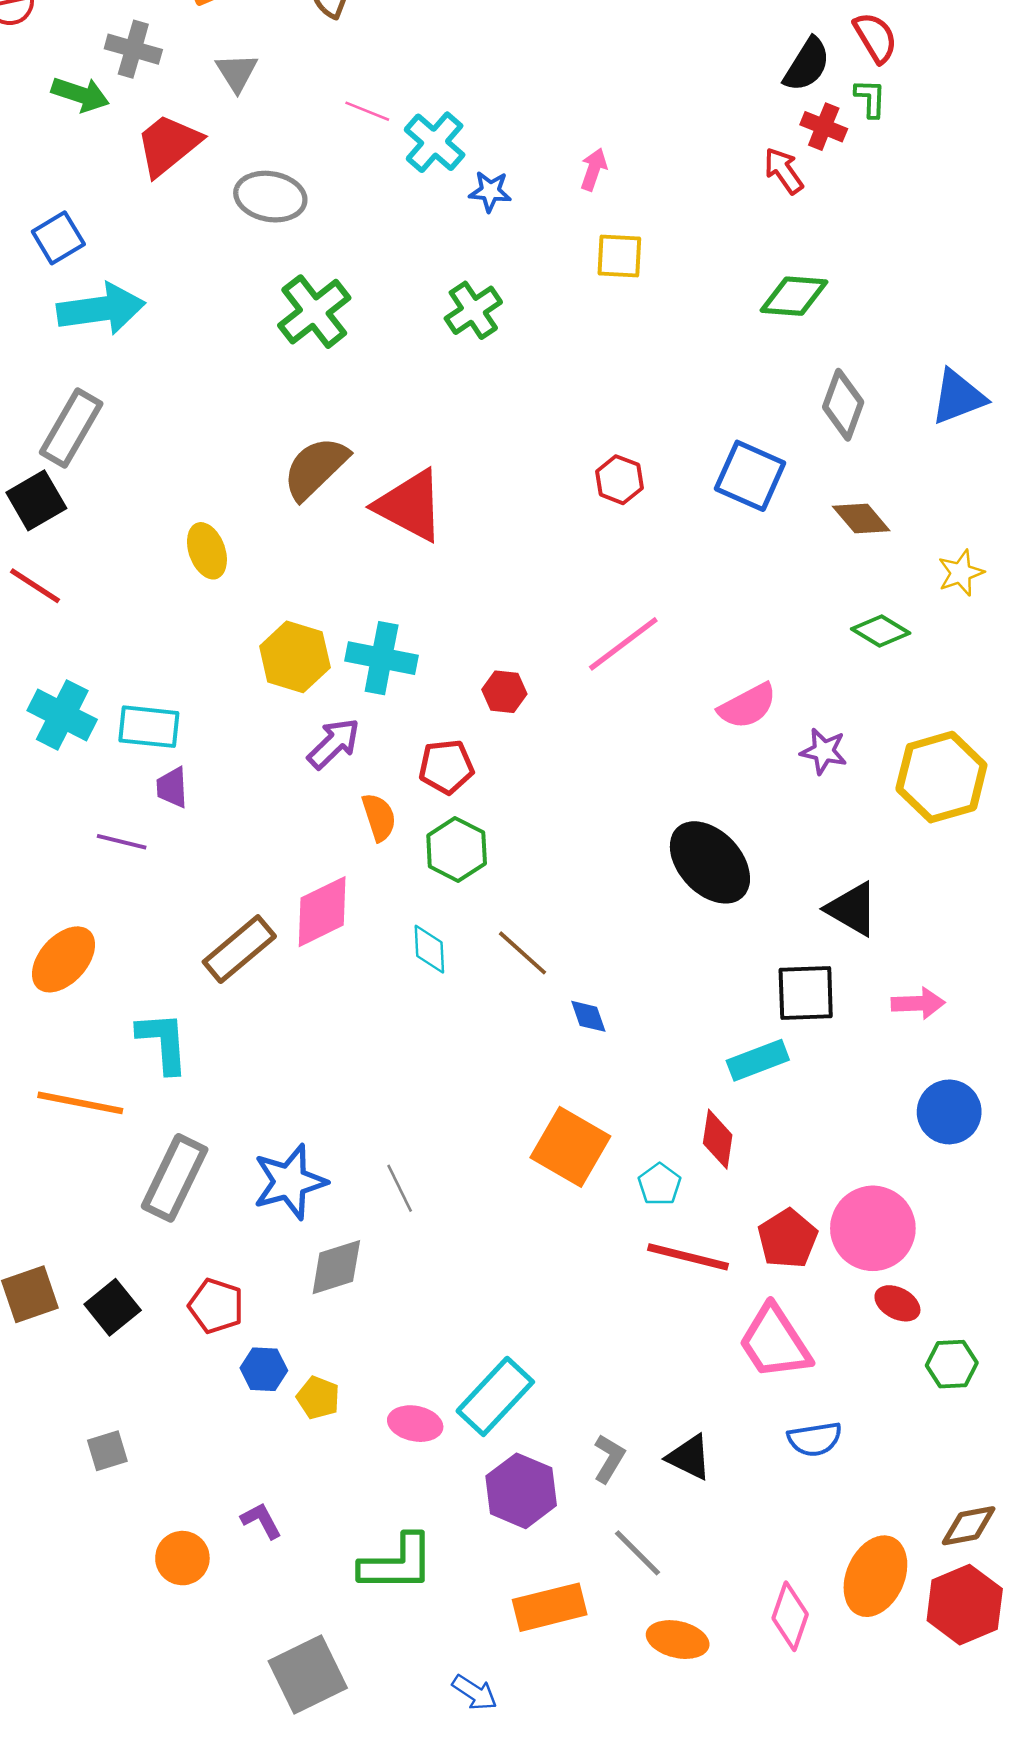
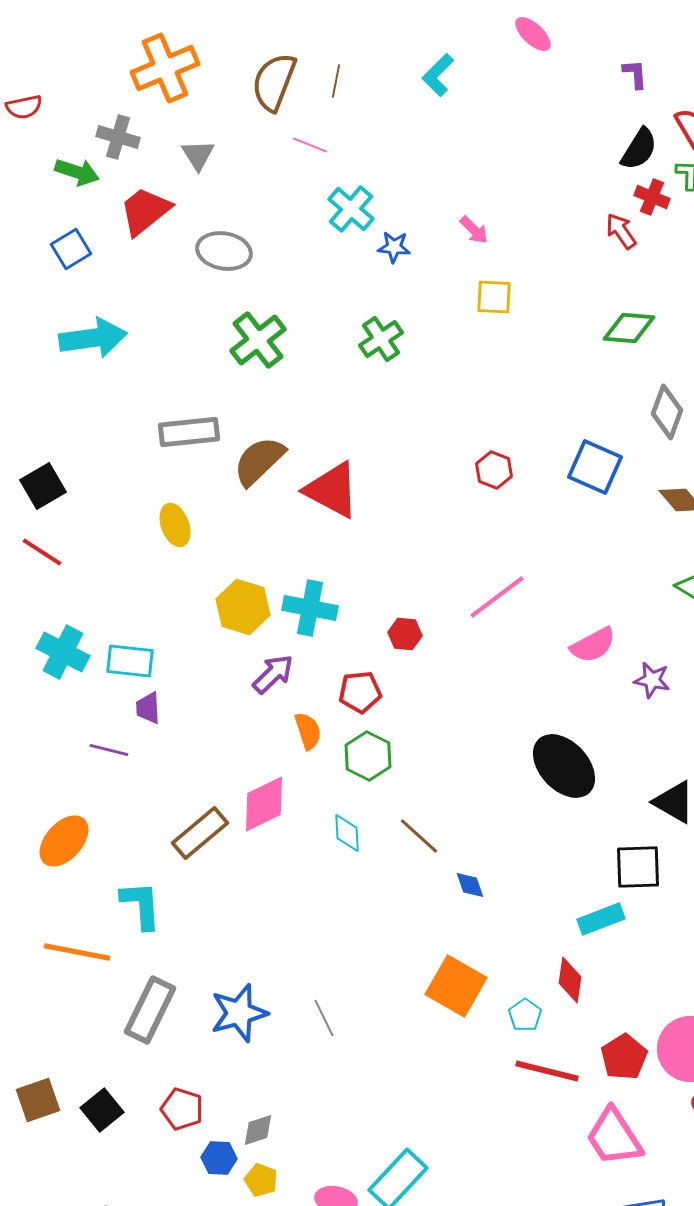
pink line: (367, 111) -> (310, 145), moved
pink arrow: (594, 169) -> (474, 230), turned 116
blue square: (58, 238) -> (71, 249), moved
gray rectangle: (71, 428) -> (189, 432), moved, turned 54
gray diamond: (336, 1267) -> (258, 1130), moved, size x0.7

